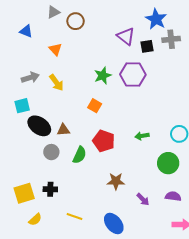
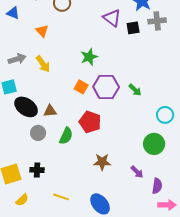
purple hexagon: (133, 75) -> (106, 87), moved
green arrow: (142, 136) -> (135, 90), moved, turned -128
purple semicircle: (173, 196) -> (157, 186), moved, turned 91
purple arrow: (143, 199) -> (137, 172), moved

